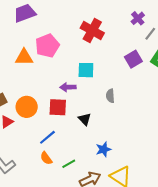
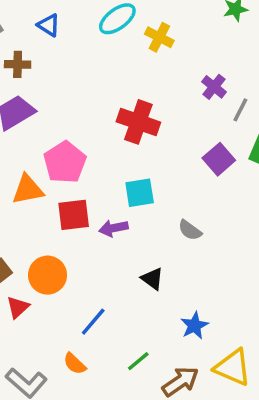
gray semicircle: (110, 96) -> (190, 230), turned -40
red square: (58, 107) -> (74, 215), moved
orange semicircle: (46, 158) -> (75, 364), moved

